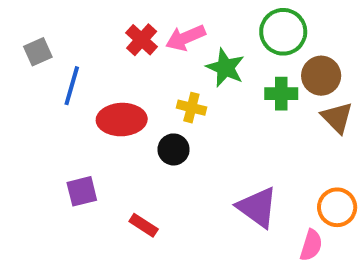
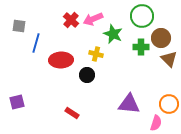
gray square: (38, 52) -> (19, 26), turned 32
purple square: (82, 191) -> (17, 102), moved
purple triangle: (257, 207) -> (129, 104), turned -30

